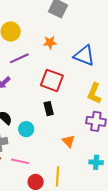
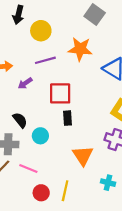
orange star: (50, 42) -> (80, 49), size x1.6
red square: (52, 80) -> (60, 93), moved, turned -30
orange triangle: (68, 141) -> (83, 156), size x1.5

